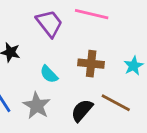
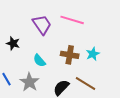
cyan star: (133, 66) -> (93, 54), moved

